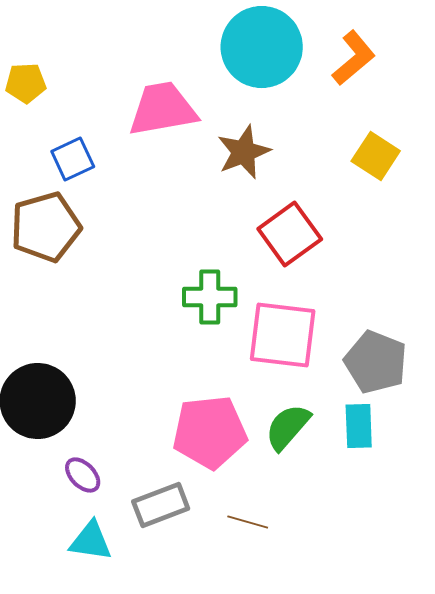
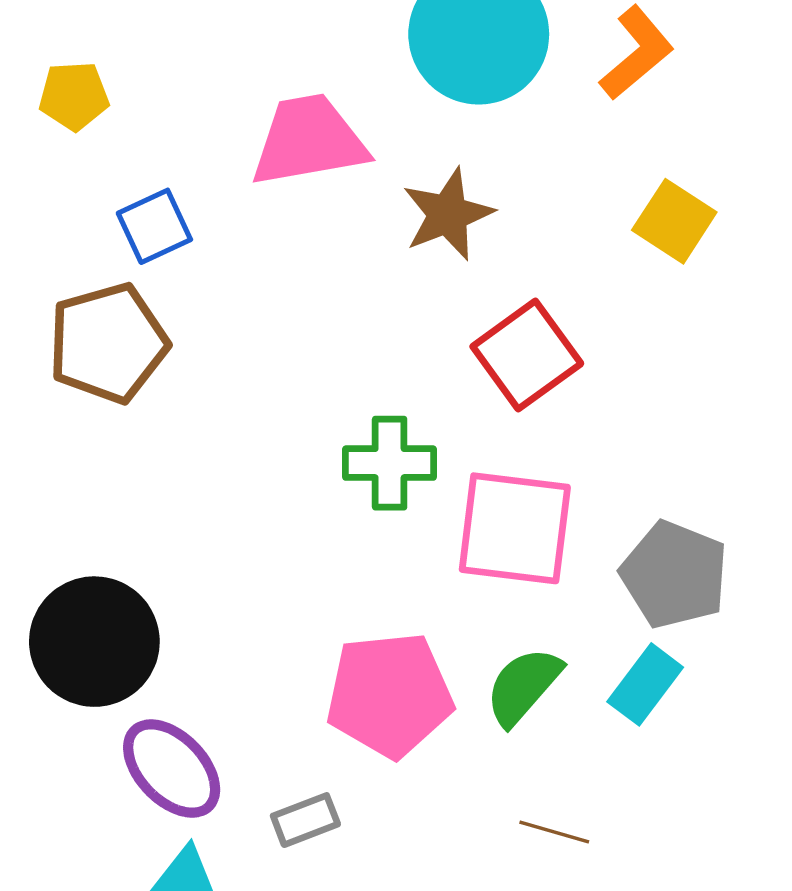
cyan rectangle: (359, 426) -> (645, 684), turned 39
purple ellipse: (83, 475) -> (172, 769), size x1.6
gray rectangle: (161, 505) -> (305, 820), size x0.7
brown line: (248, 522) -> (554, 832), moved

